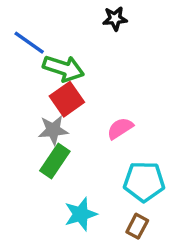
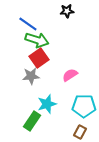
blue line: (29, 43) -> (28, 24), moved
green rectangle: (55, 161) -> (32, 121), moved
cyan star: (81, 214) -> (47, 104), moved

